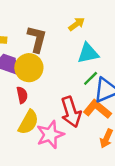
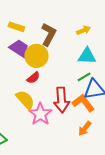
red semicircle: (22, 95) -> (33, 78), moved, turned 48
yellow semicircle: (28, 122) -> (25, 100), turned -85
pink star: (50, 135) -> (40, 114), turned -30

